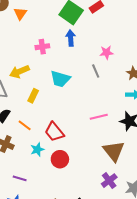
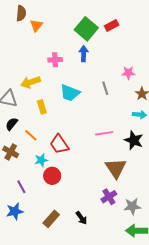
pink star: (106, 52) -> (128, 73), moved
yellow rectangle: (33, 96) -> (42, 107), turned -48
red circle: (60, 159) -> (52, 176), moved
purple line: (20, 178) -> (21, 187), turned 40

